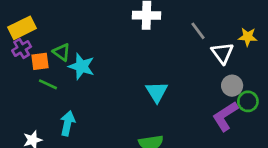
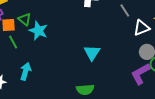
white triangle: (222, 53) -> (141, 28), turned 42
green line: (48, 84) -> (13, 42), turned 32

